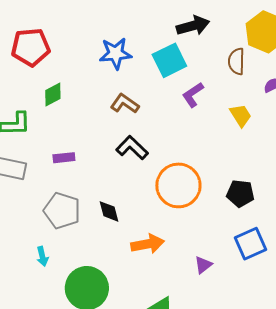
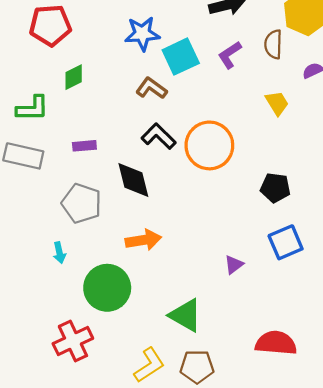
cyan square: (169, 60) -> (181, 57), moved
purple L-shape: (193, 95) -> (230, 55), moved
orange circle: (178, 185) -> (209, 145), moved
black diamond: (109, 211) -> (133, 180), moved, size x1.5
orange arrow: (148, 244) -> (143, 240), moved

